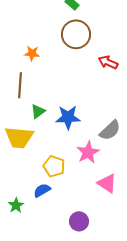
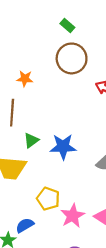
pink star: (88, 152) -> (73, 216), moved
blue semicircle: (42, 190) -> (25, 225), moved

